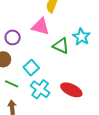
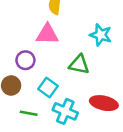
purple circle: (13, 37) -> (25, 60), moved
green triangle: (61, 46) -> (79, 65), moved

